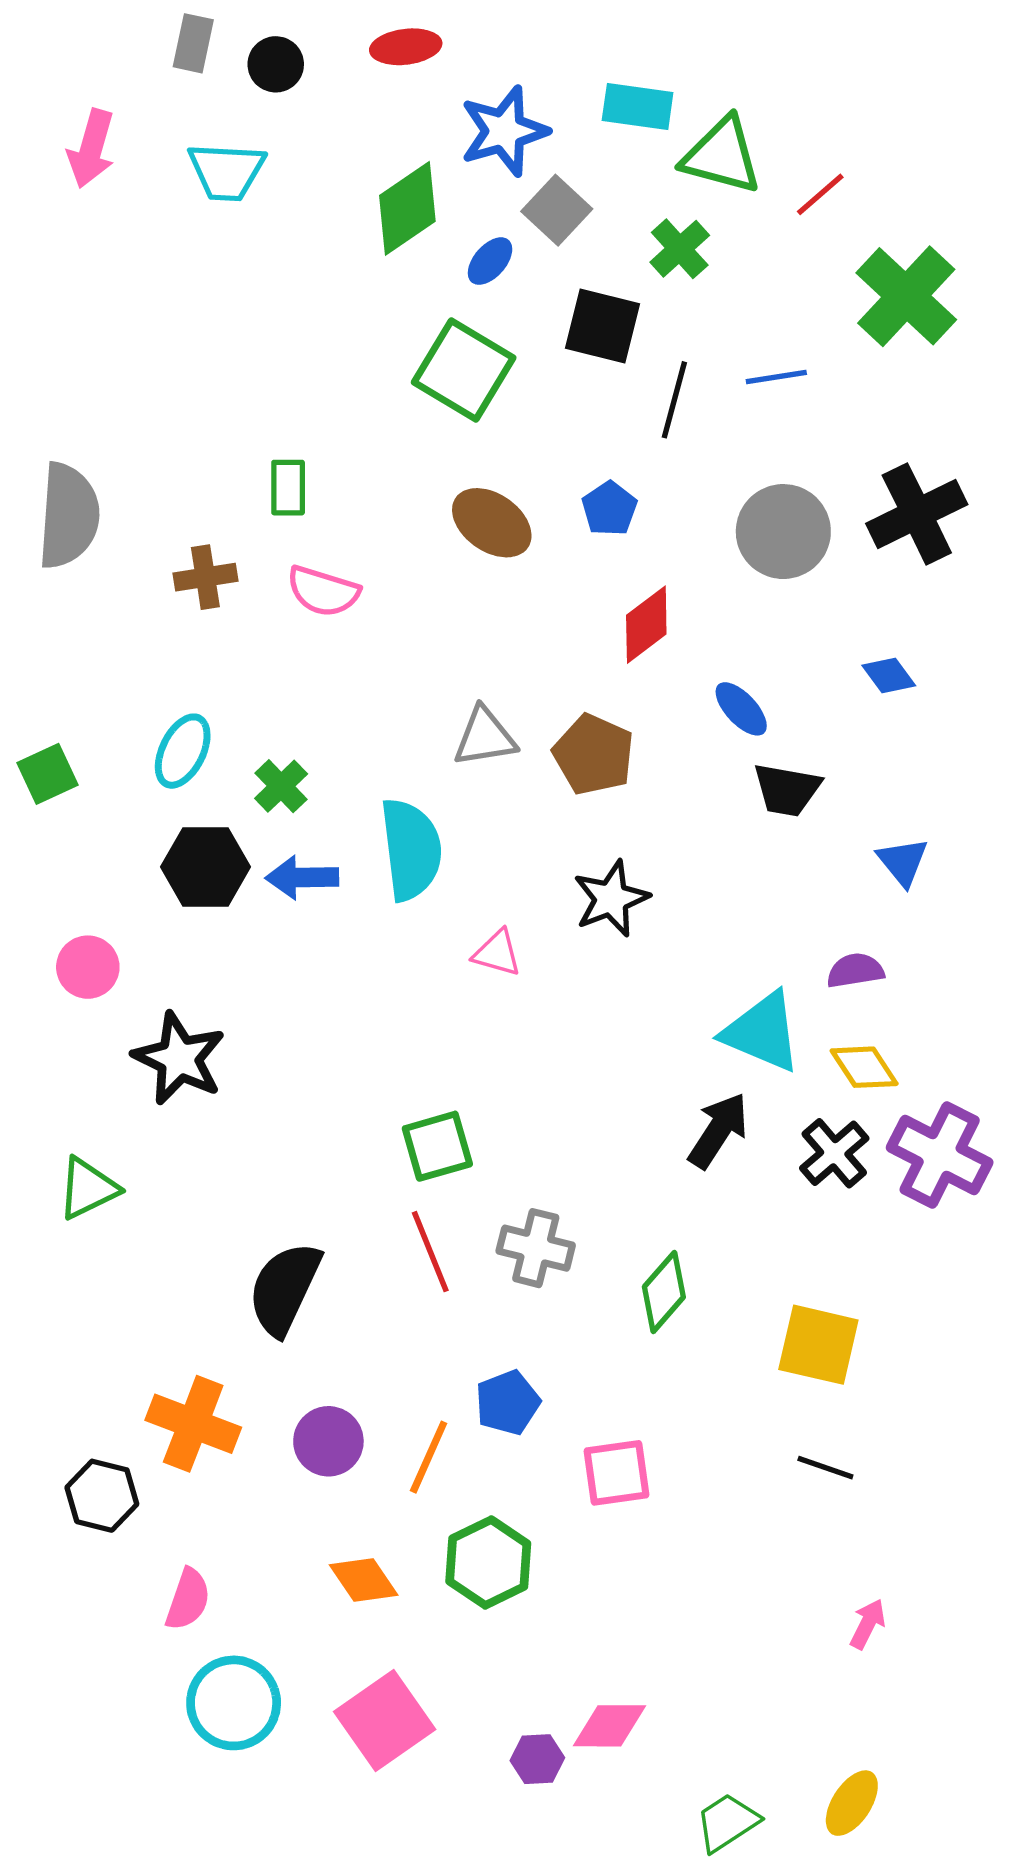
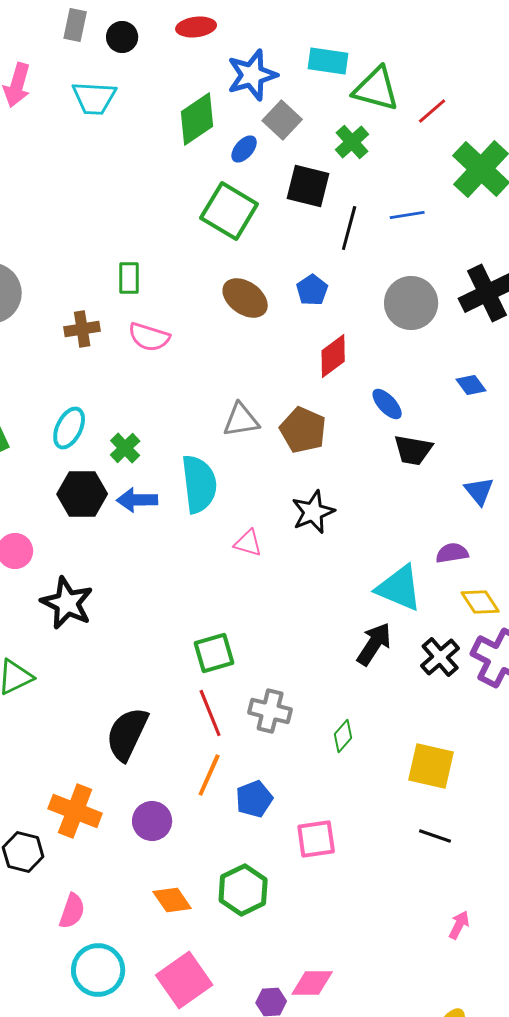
yellow diamond: (864, 1067) -> (480, 602), moved
green diamond: (664, 1292) -> (343, 736), size x0.7
orange line: (429, 1457) -> (209, 775), moved

